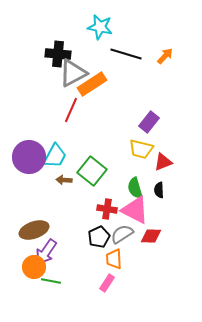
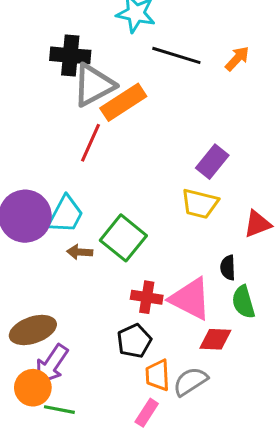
red triangle: (163, 162) -> (257, 224), moved
green semicircle: (135, 188) -> (243, 302), moved
gray semicircle: (122, 234) -> (190, 381), moved

